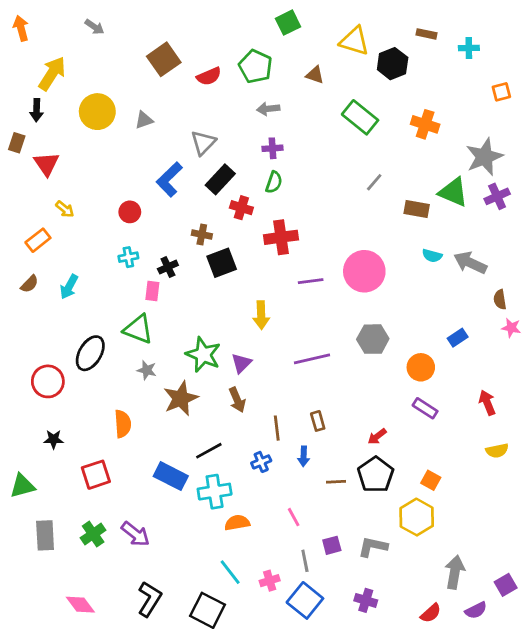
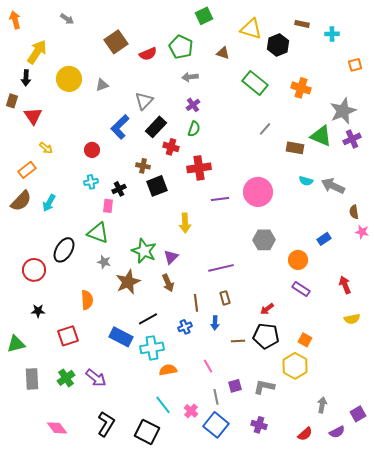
purple cross: (272, 148) -> (193, 105), turned -32
brown semicircle: (29, 284) -> (21, 201), size x1.6
purple line: (312, 359) -> (221, 268), moved
black pentagon: (376, 475) -> (266, 336), turned -30
gray arrow: (455, 572) -> (322, 405), size x0.7
pink cross: (270, 581) -> (191, 411), turned -32

